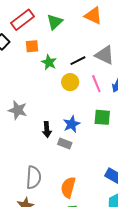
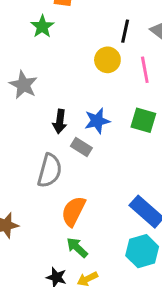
black line: (78, 61) -> (125, 31), turned -63
green star: (49, 62) -> (42, 26), moved
gray semicircle: (34, 177) -> (50, 171), moved

